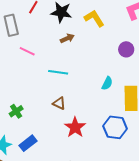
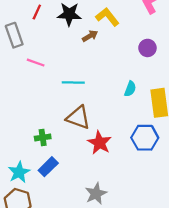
brown arrow: (67, 38) -> (90, 36), moved
brown triangle: (59, 103) -> (78, 118), size x1.6
green cross: (16, 111) -> (43, 138), moved, turned 32

